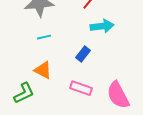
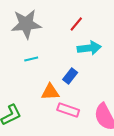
orange triangle: (43, 70) -> (50, 92), moved, turned -30

